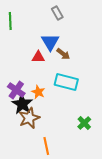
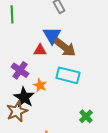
brown arrow: (63, 54) -> (65, 47), size x1.6
purple cross: (16, 90) -> (20, 70), moved
brown star: (29, 118) -> (17, 111), moved

